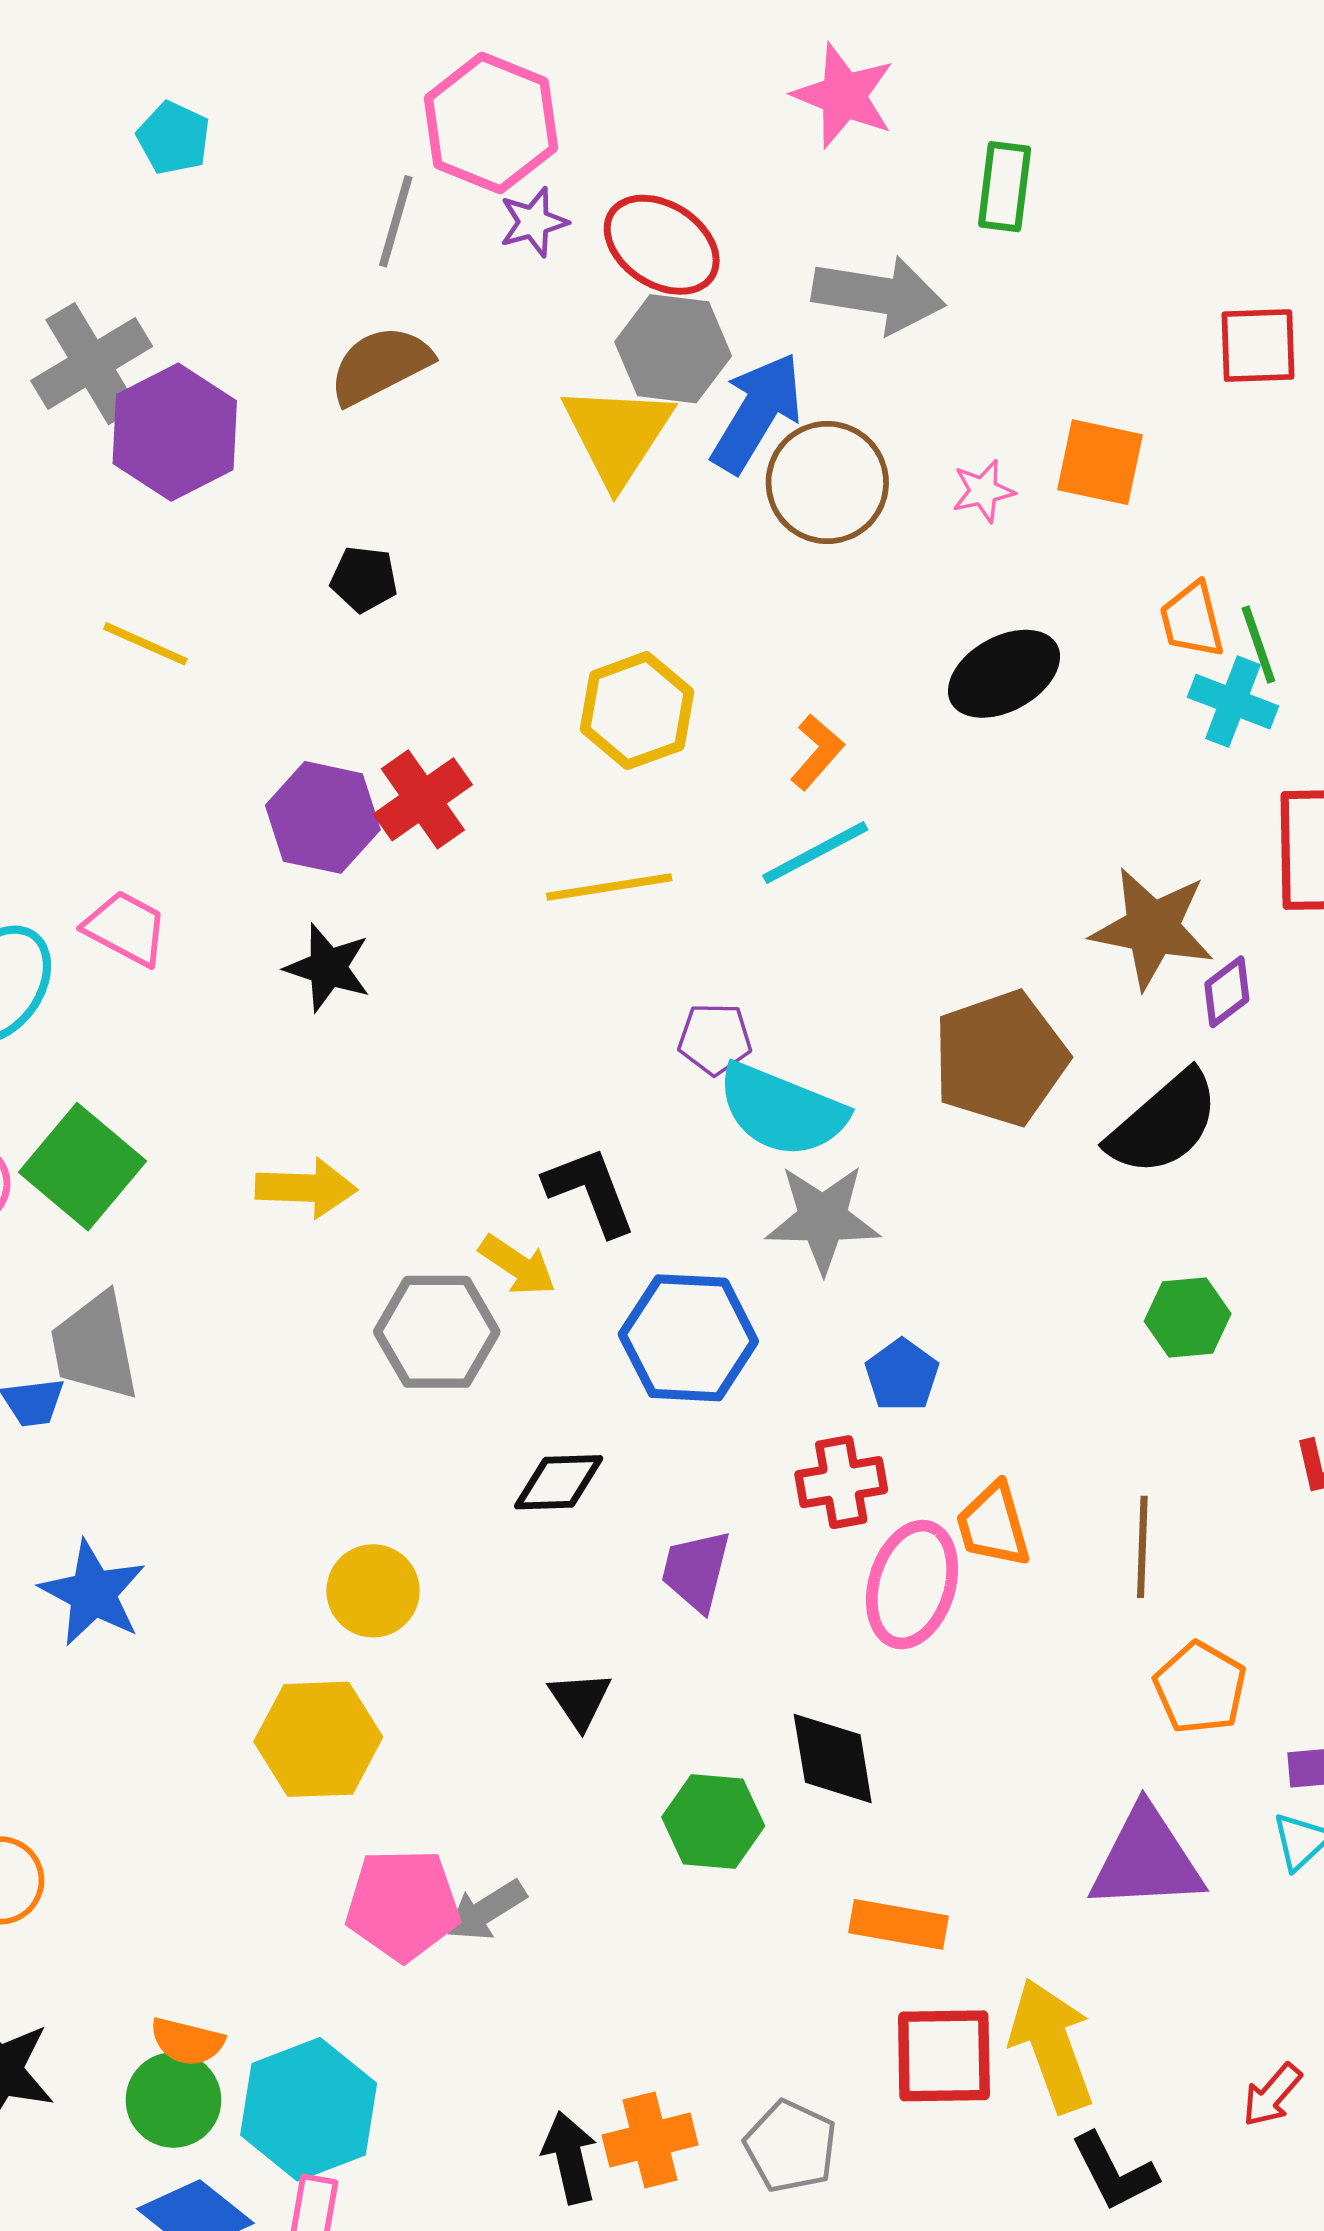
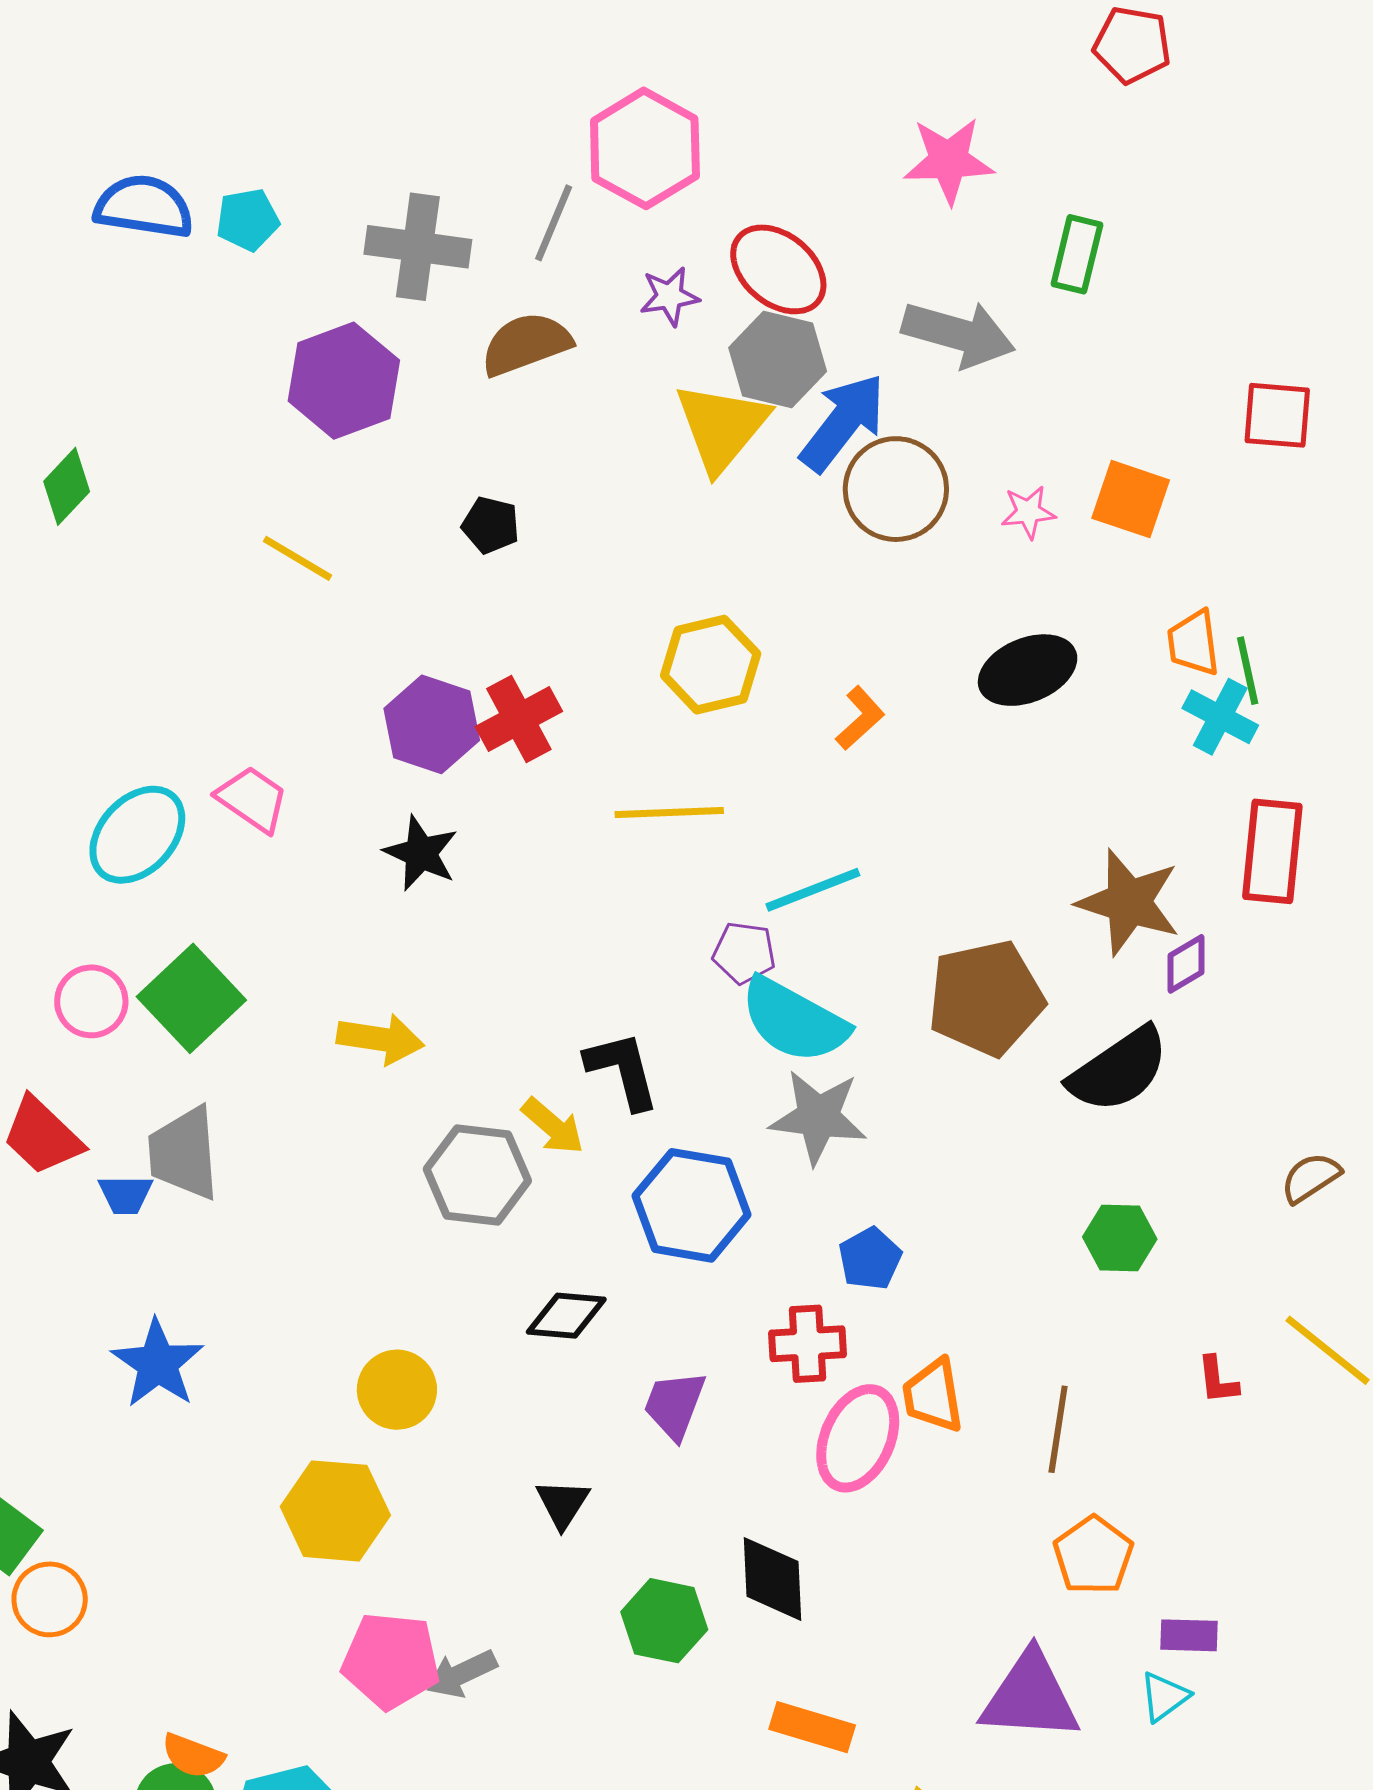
pink star: (844, 96) -> (949, 160), turned -30
cyan pentagon: (174, 138) -> (248, 220), moved, turned 30
purple star: (534, 222) -> (670, 296), moved
gray cross: (92, 364) -> (418, 247), moved, turned 32
cyan line: (815, 853) -> (813, 890), moved

